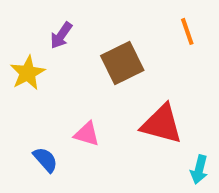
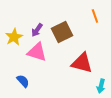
purple arrow: (61, 35) -> (37, 30), moved
pink triangle: (87, 134) -> (37, 52), moved, size x1.5

